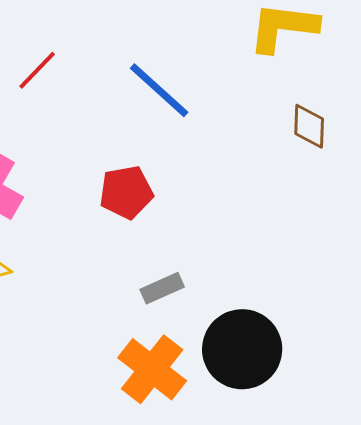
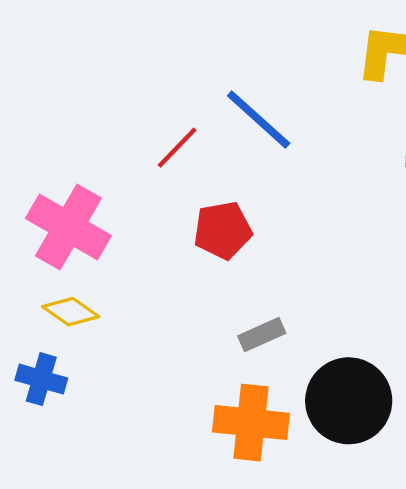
red line: (37, 70) -> (177, 148), moved
orange cross: (152, 369) -> (251, 423), turned -32

